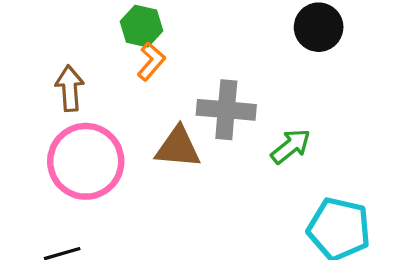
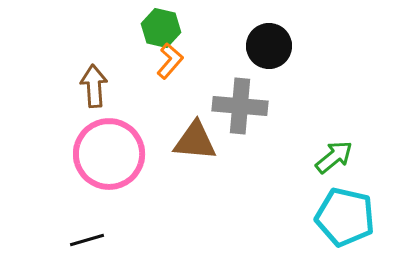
black circle: (319, 27) -> (269, 46), moved
green arrow: (291, 146) -> (334, 157), moved

